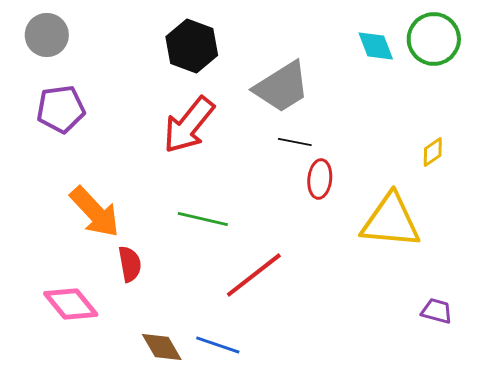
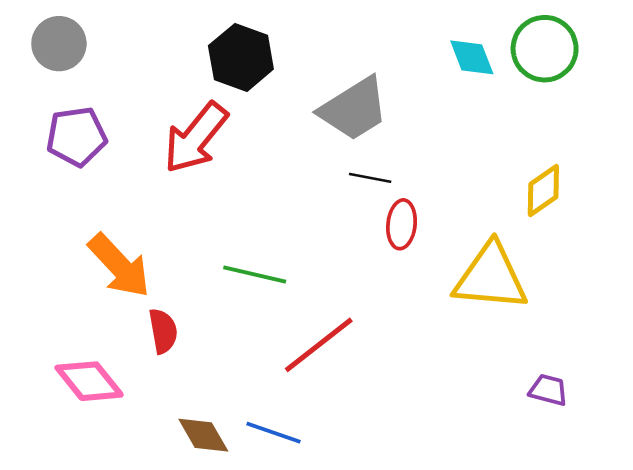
red arrow: (189, 125) -> (196, 138), moved
yellow diamond: (433, 152) -> (543, 190), size x1.4

